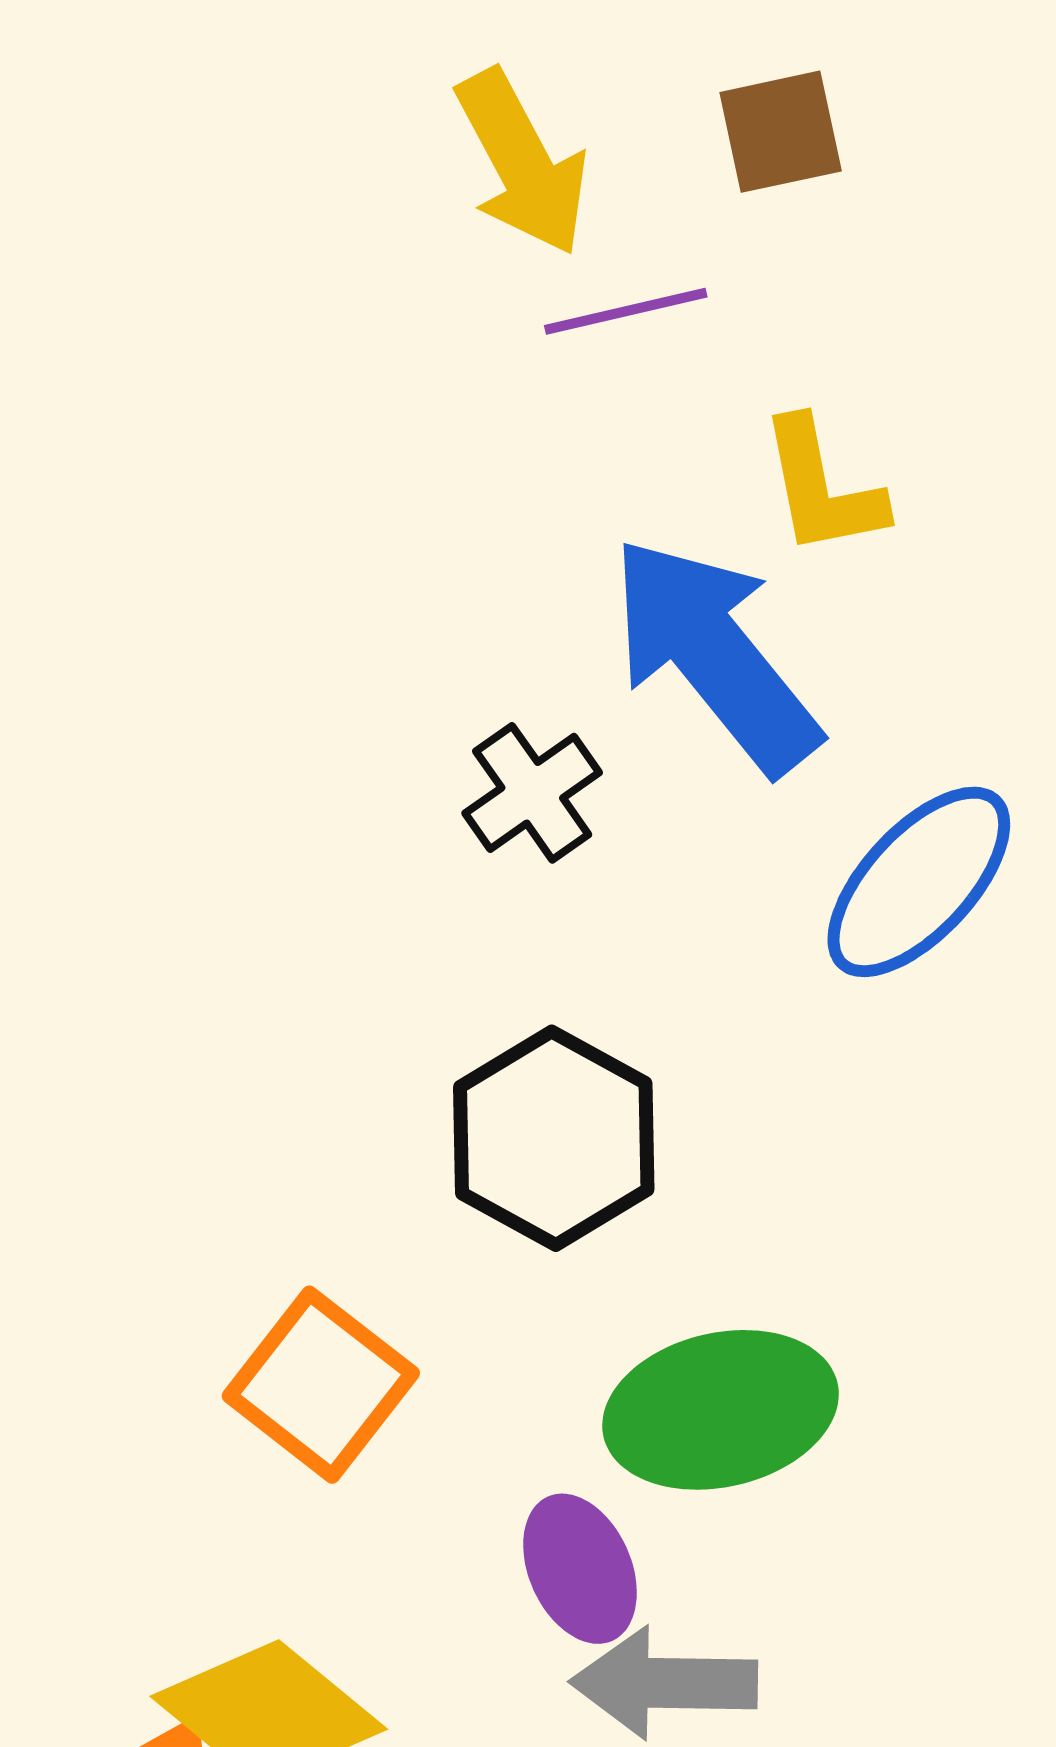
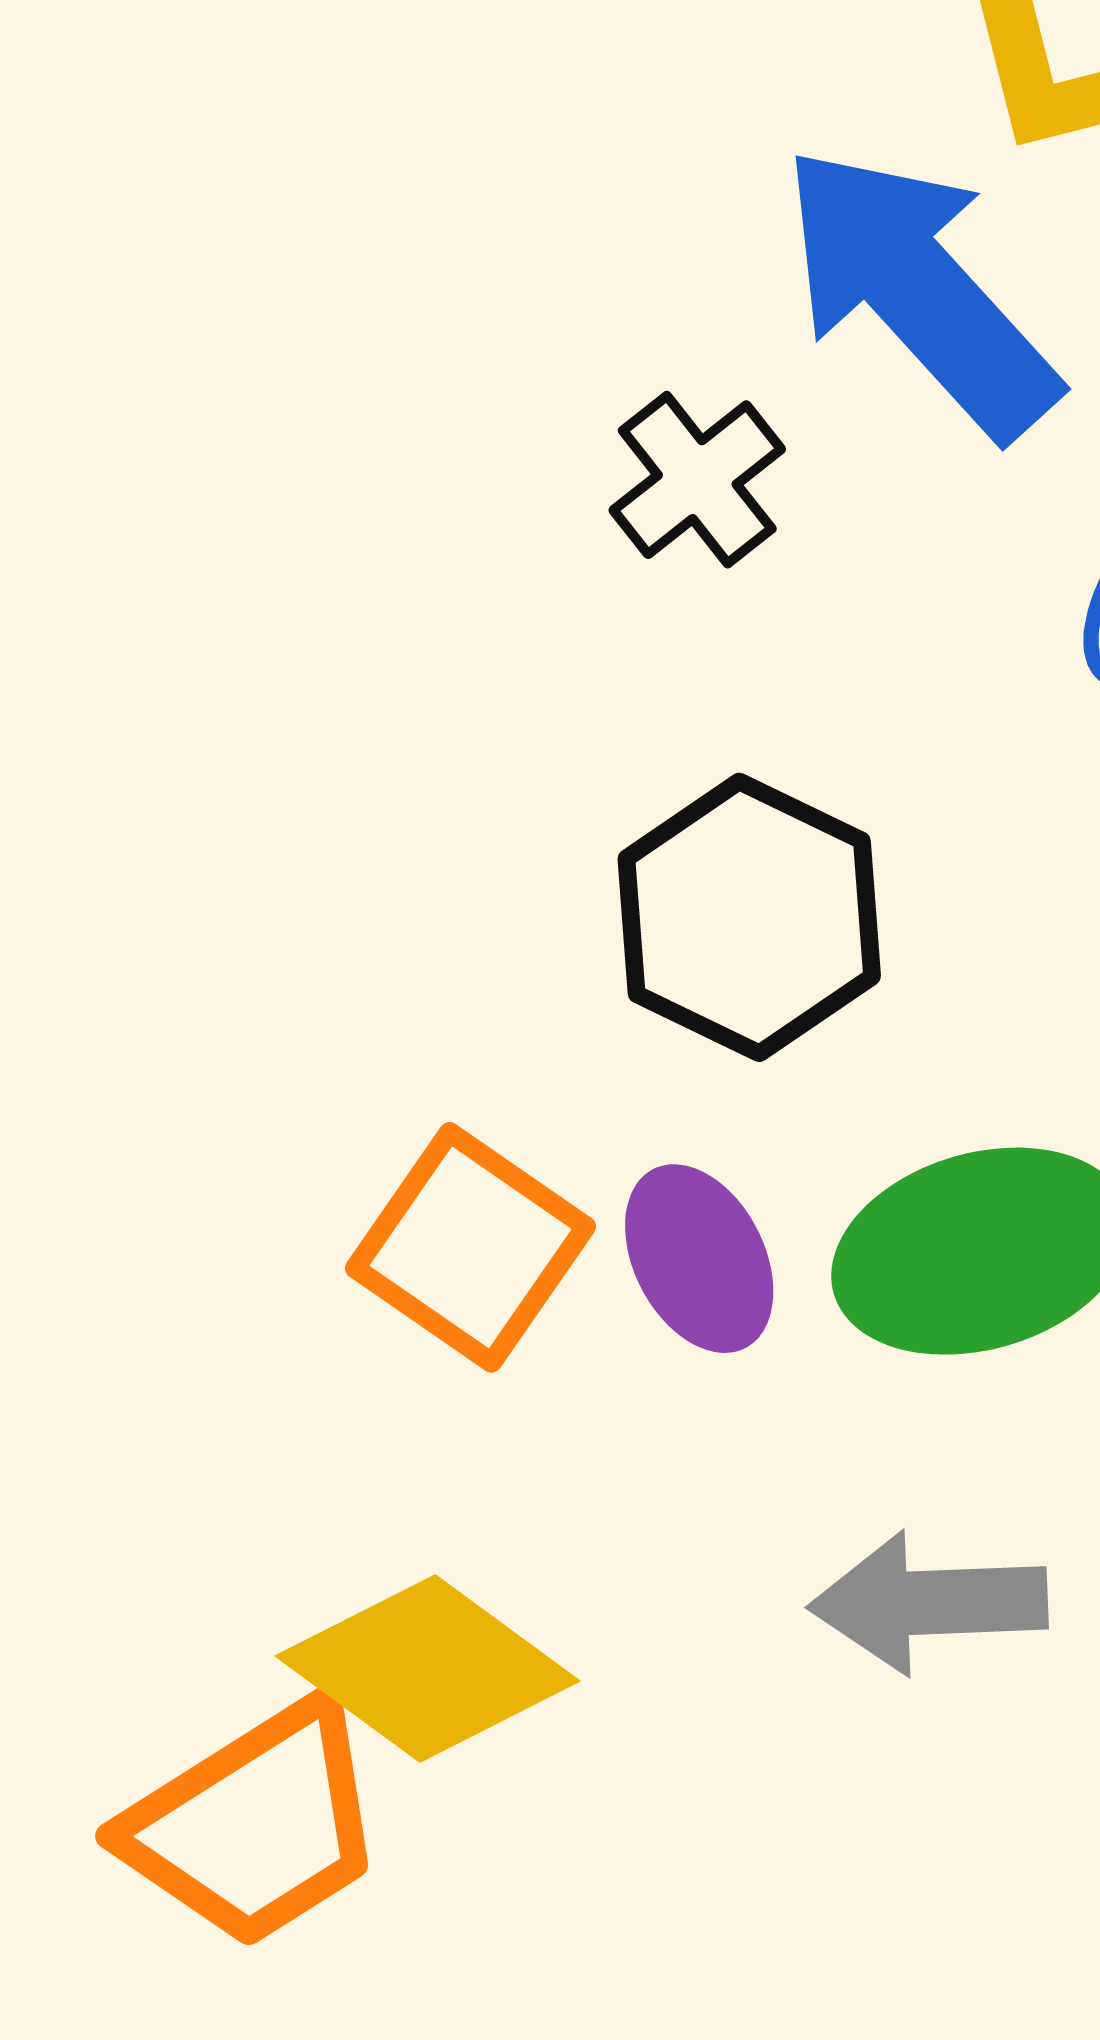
purple ellipse: (580, 1569) -> (699, 1259), moved

